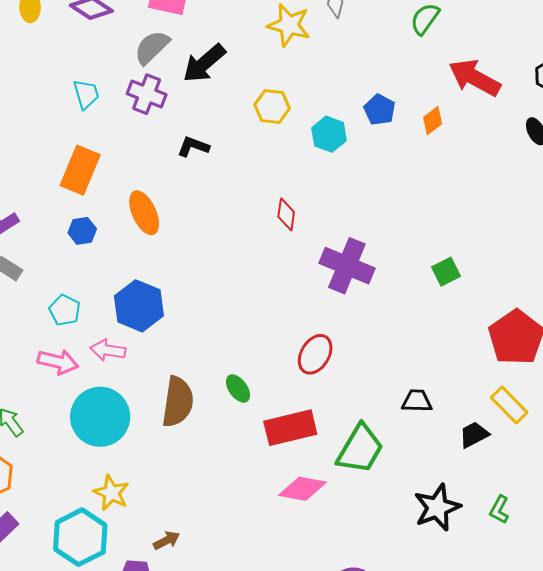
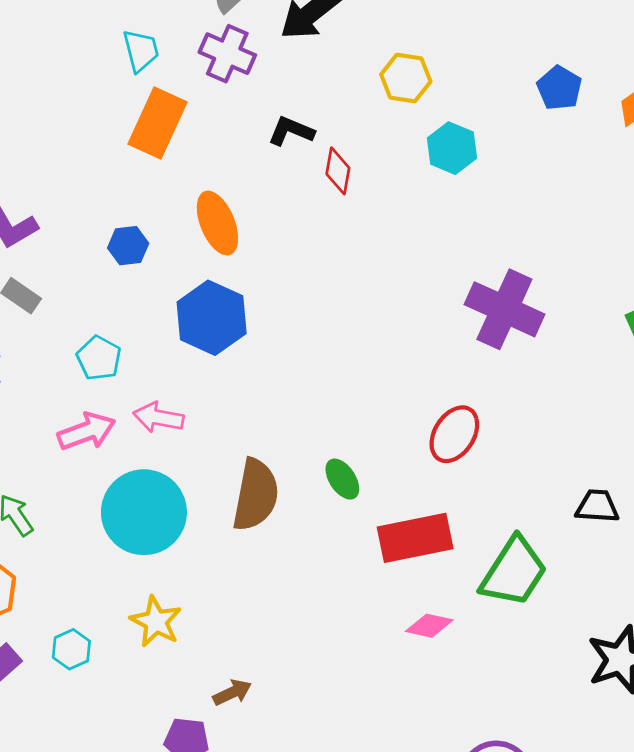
cyan hexagon: (329, 134) -> (452, 148), moved
orange rectangle: (80, 170) -> (158, 123), moved
red diamond: (286, 214) -> (338, 171), moved
blue hexagon: (139, 306) -> (212, 318), moved
pink arrow: (58, 362) -> (87, 431), turned -36
pink diamond: (302, 489) -> (429, 626), size x0.7
cyan hexagon: (80, 537) -> (71, 649), moved, size x0.5

